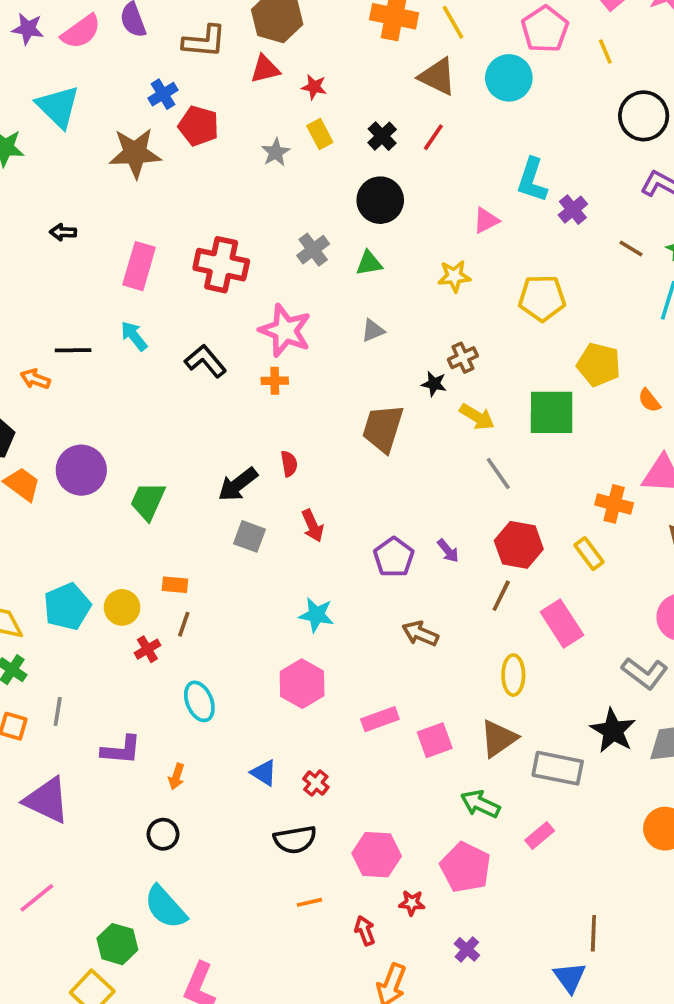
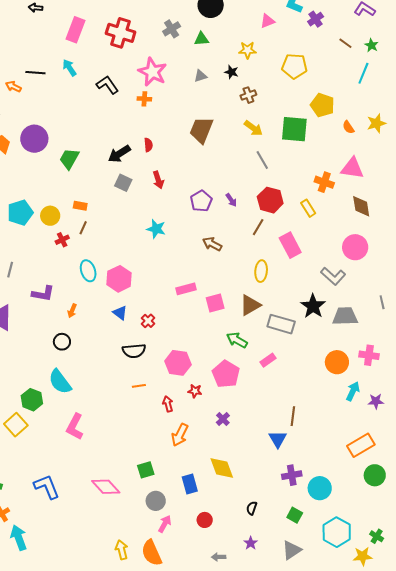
black star: (434, 384) -> (231, 72), moved
pink hexagon: (302, 684) -> (119, 279), moved

